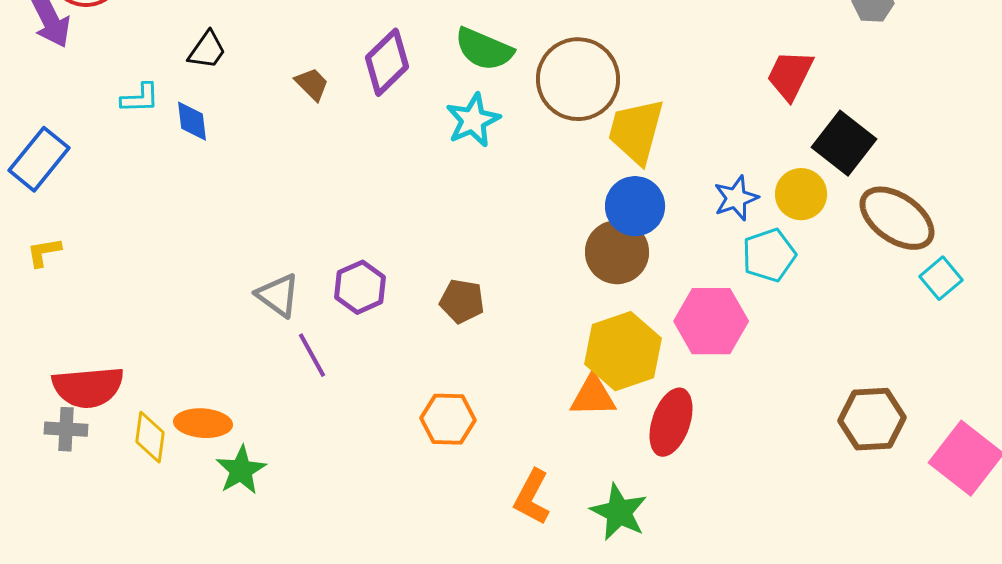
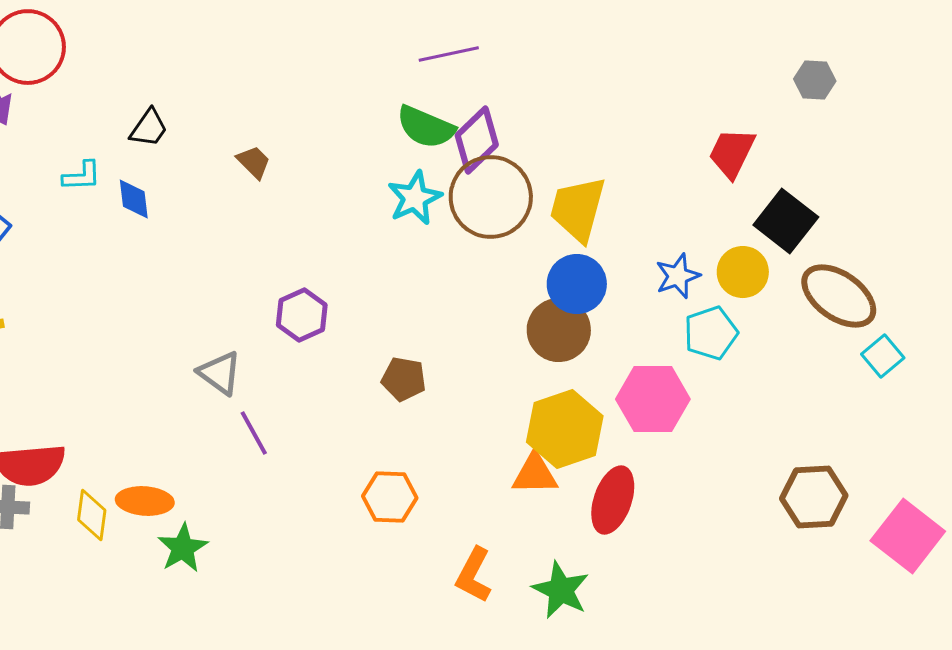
purple diamond: (387, 62) -> (477, 140), moved
brown circle: (578, 79) -> (491, 197), moved
purple hexagon: (360, 287) -> (302, 315), moved

